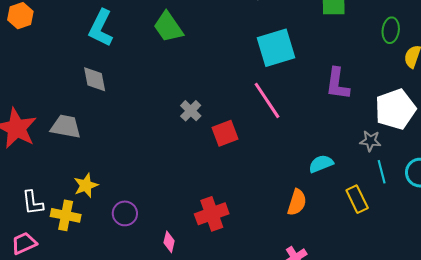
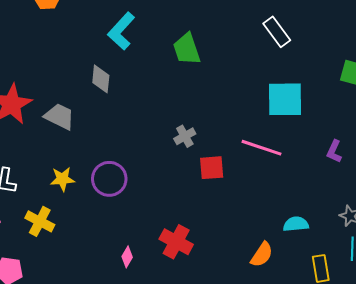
purple L-shape: (337, 84) -> (334, 151), size x0.7
pink line: (267, 100) -> (261, 148), turned -54
purple circle: (125, 213) -> (109, 179), moved, size x1.4
red cross: (212, 214) -> (176, 242), turned 32
yellow cross: (66, 215) -> (40, 221), moved

